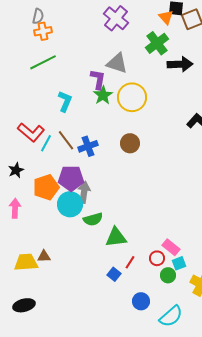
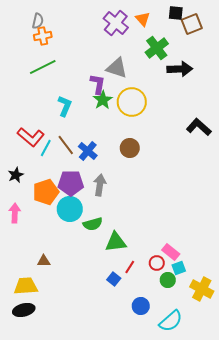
orange triangle: (166, 17) -> (143, 19), moved
blue cross: (88, 146) -> (88, 151), turned -30
gray arrow: (84, 192) -> (100, 185), moved
yellow trapezoid: (26, 262) -> (26, 286), moved

